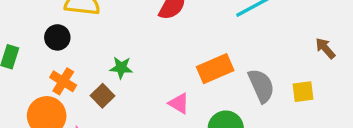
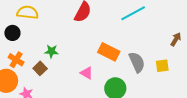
brown arrow: (325, 48) -> (176, 39), turned 72
orange rectangle: (215, 69) -> (109, 52), turned 50

